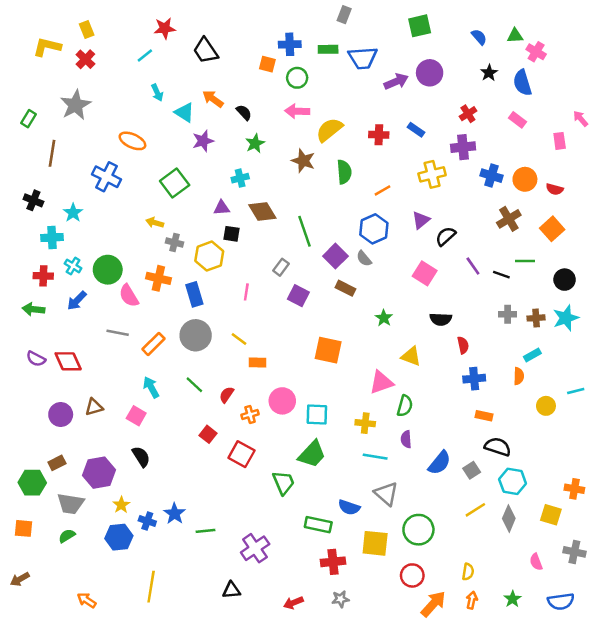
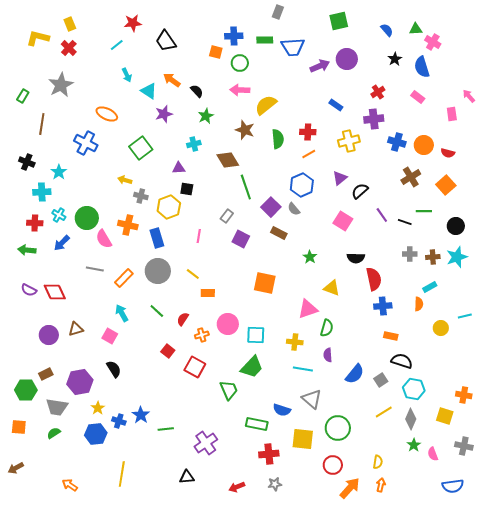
red cross: (379, 135) -> (308, 132), moved
brown diamond: (262, 211) -> (228, 160), moved
red semicircle: (463, 345) -> (374, 279), size x1.6
green star: (513, 599) -> (414, 445), moved

